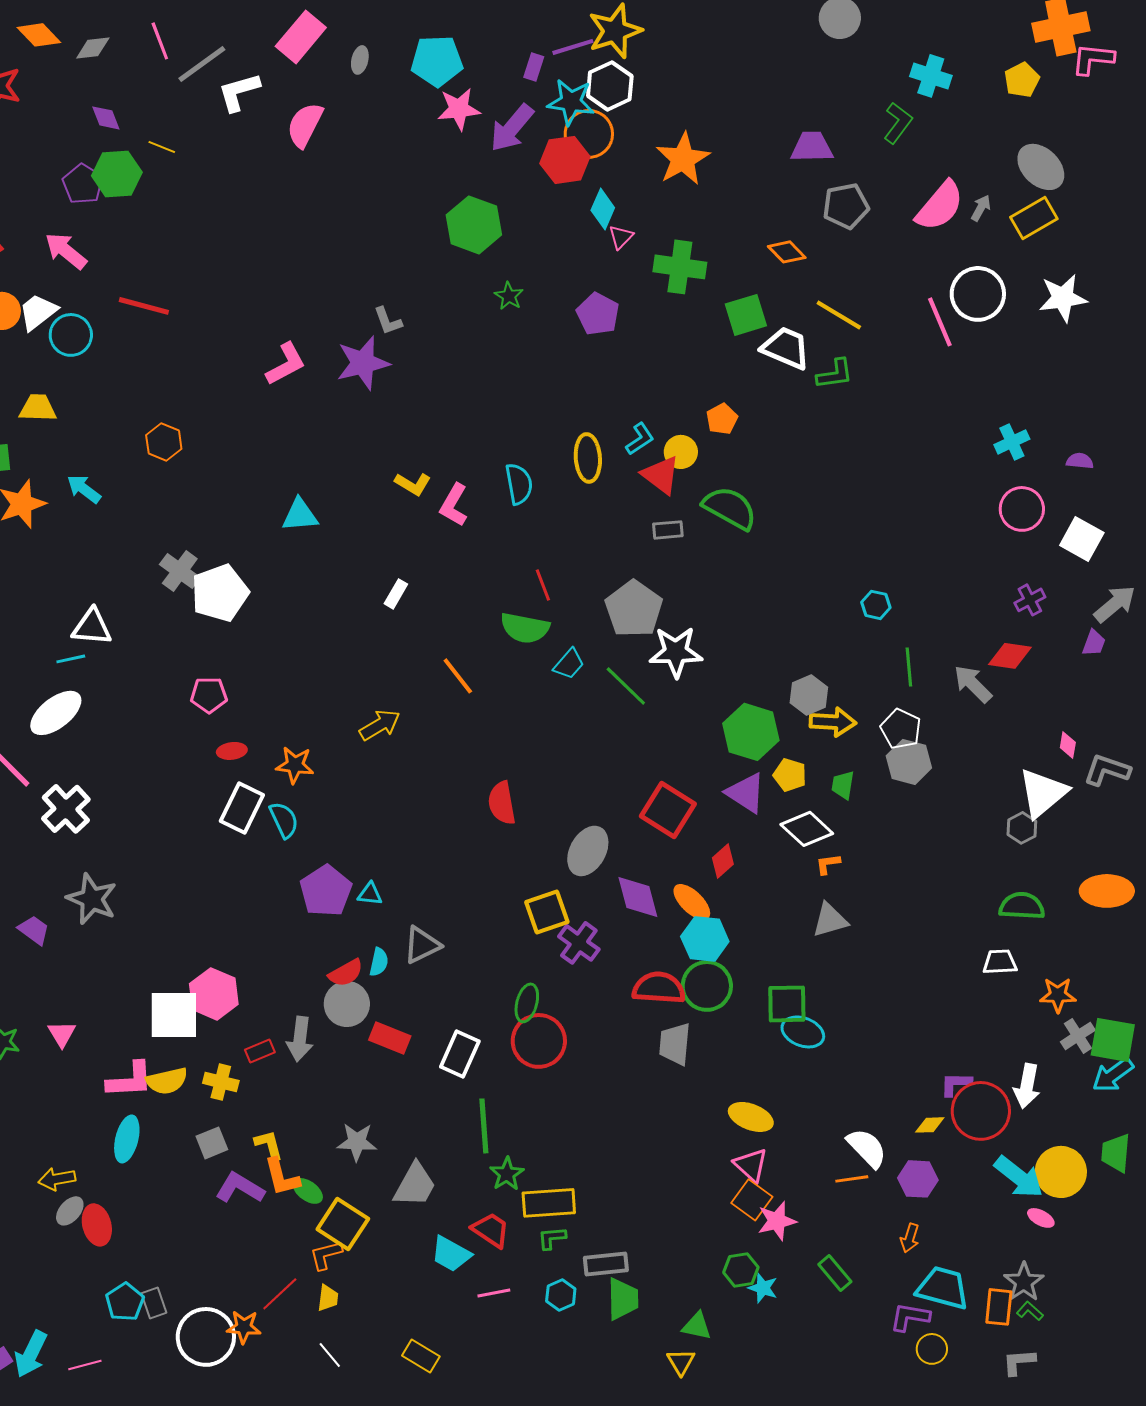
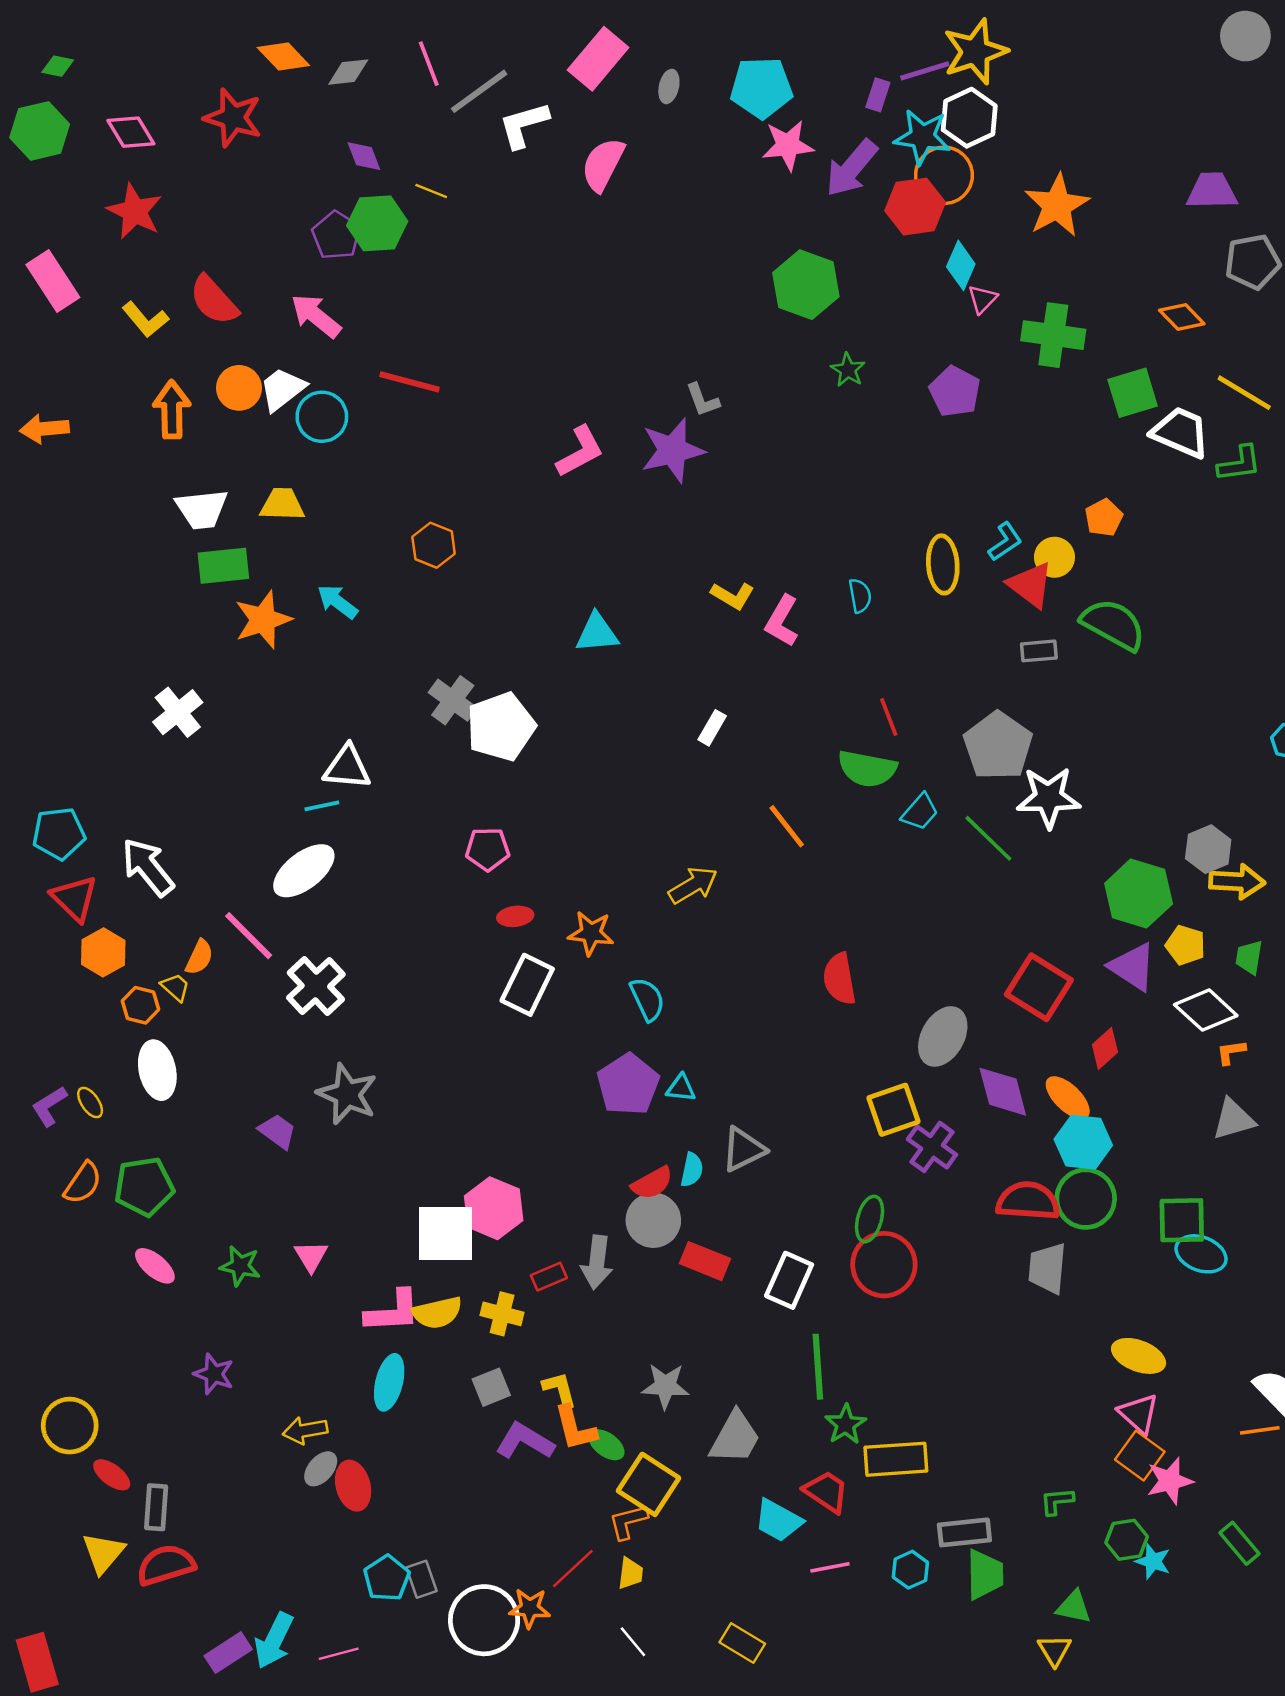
cyan semicircle: (519, 484) -> (860, 596), size x0.7
cyan semicircle: (284, 820) -> (647, 999), moved
green L-shape: (552, 1238) -> (1057, 1501), moved

